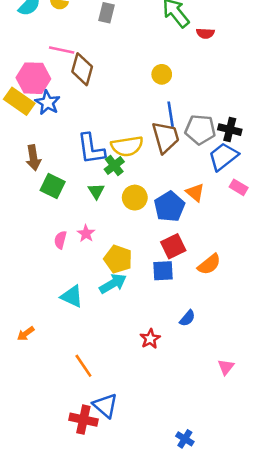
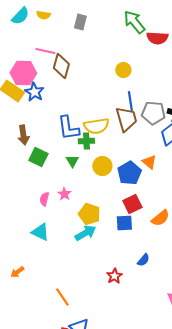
red semicircle: (205, 33) -> (157, 38), size x1.5
green cross: (114, 165) -> (86, 141), turned 35
cyan triangle: (72, 296) -> (40, 232), moved

